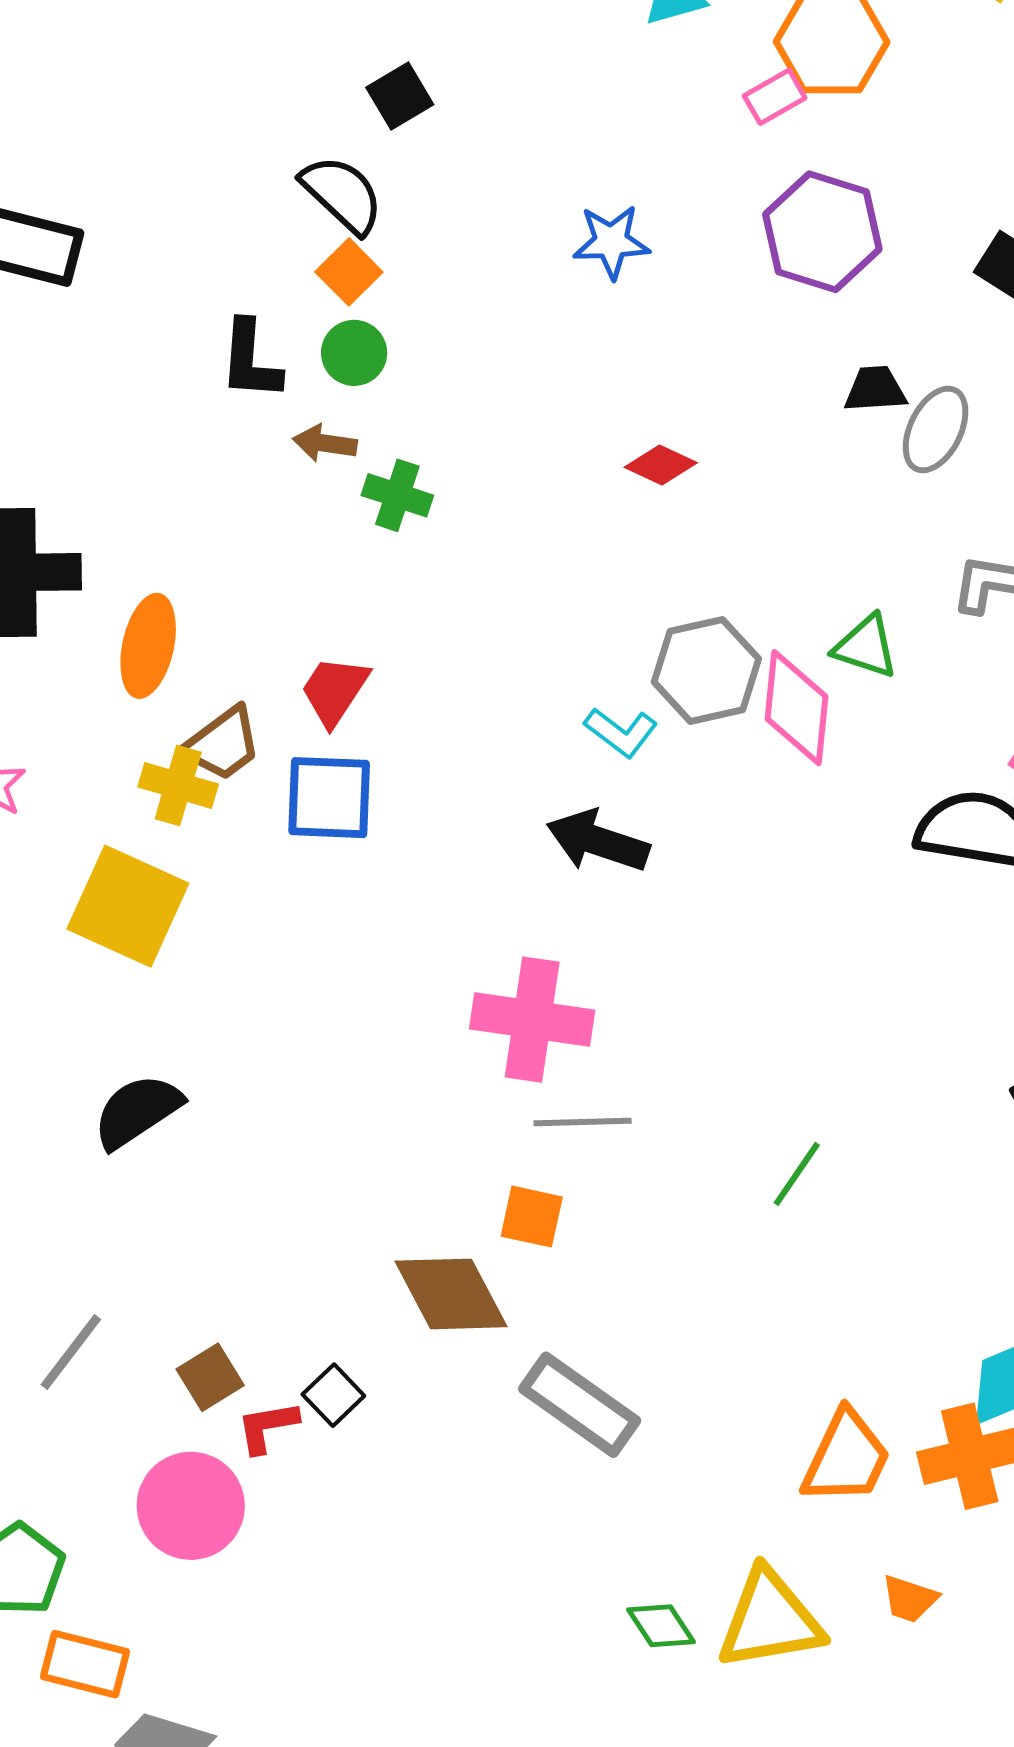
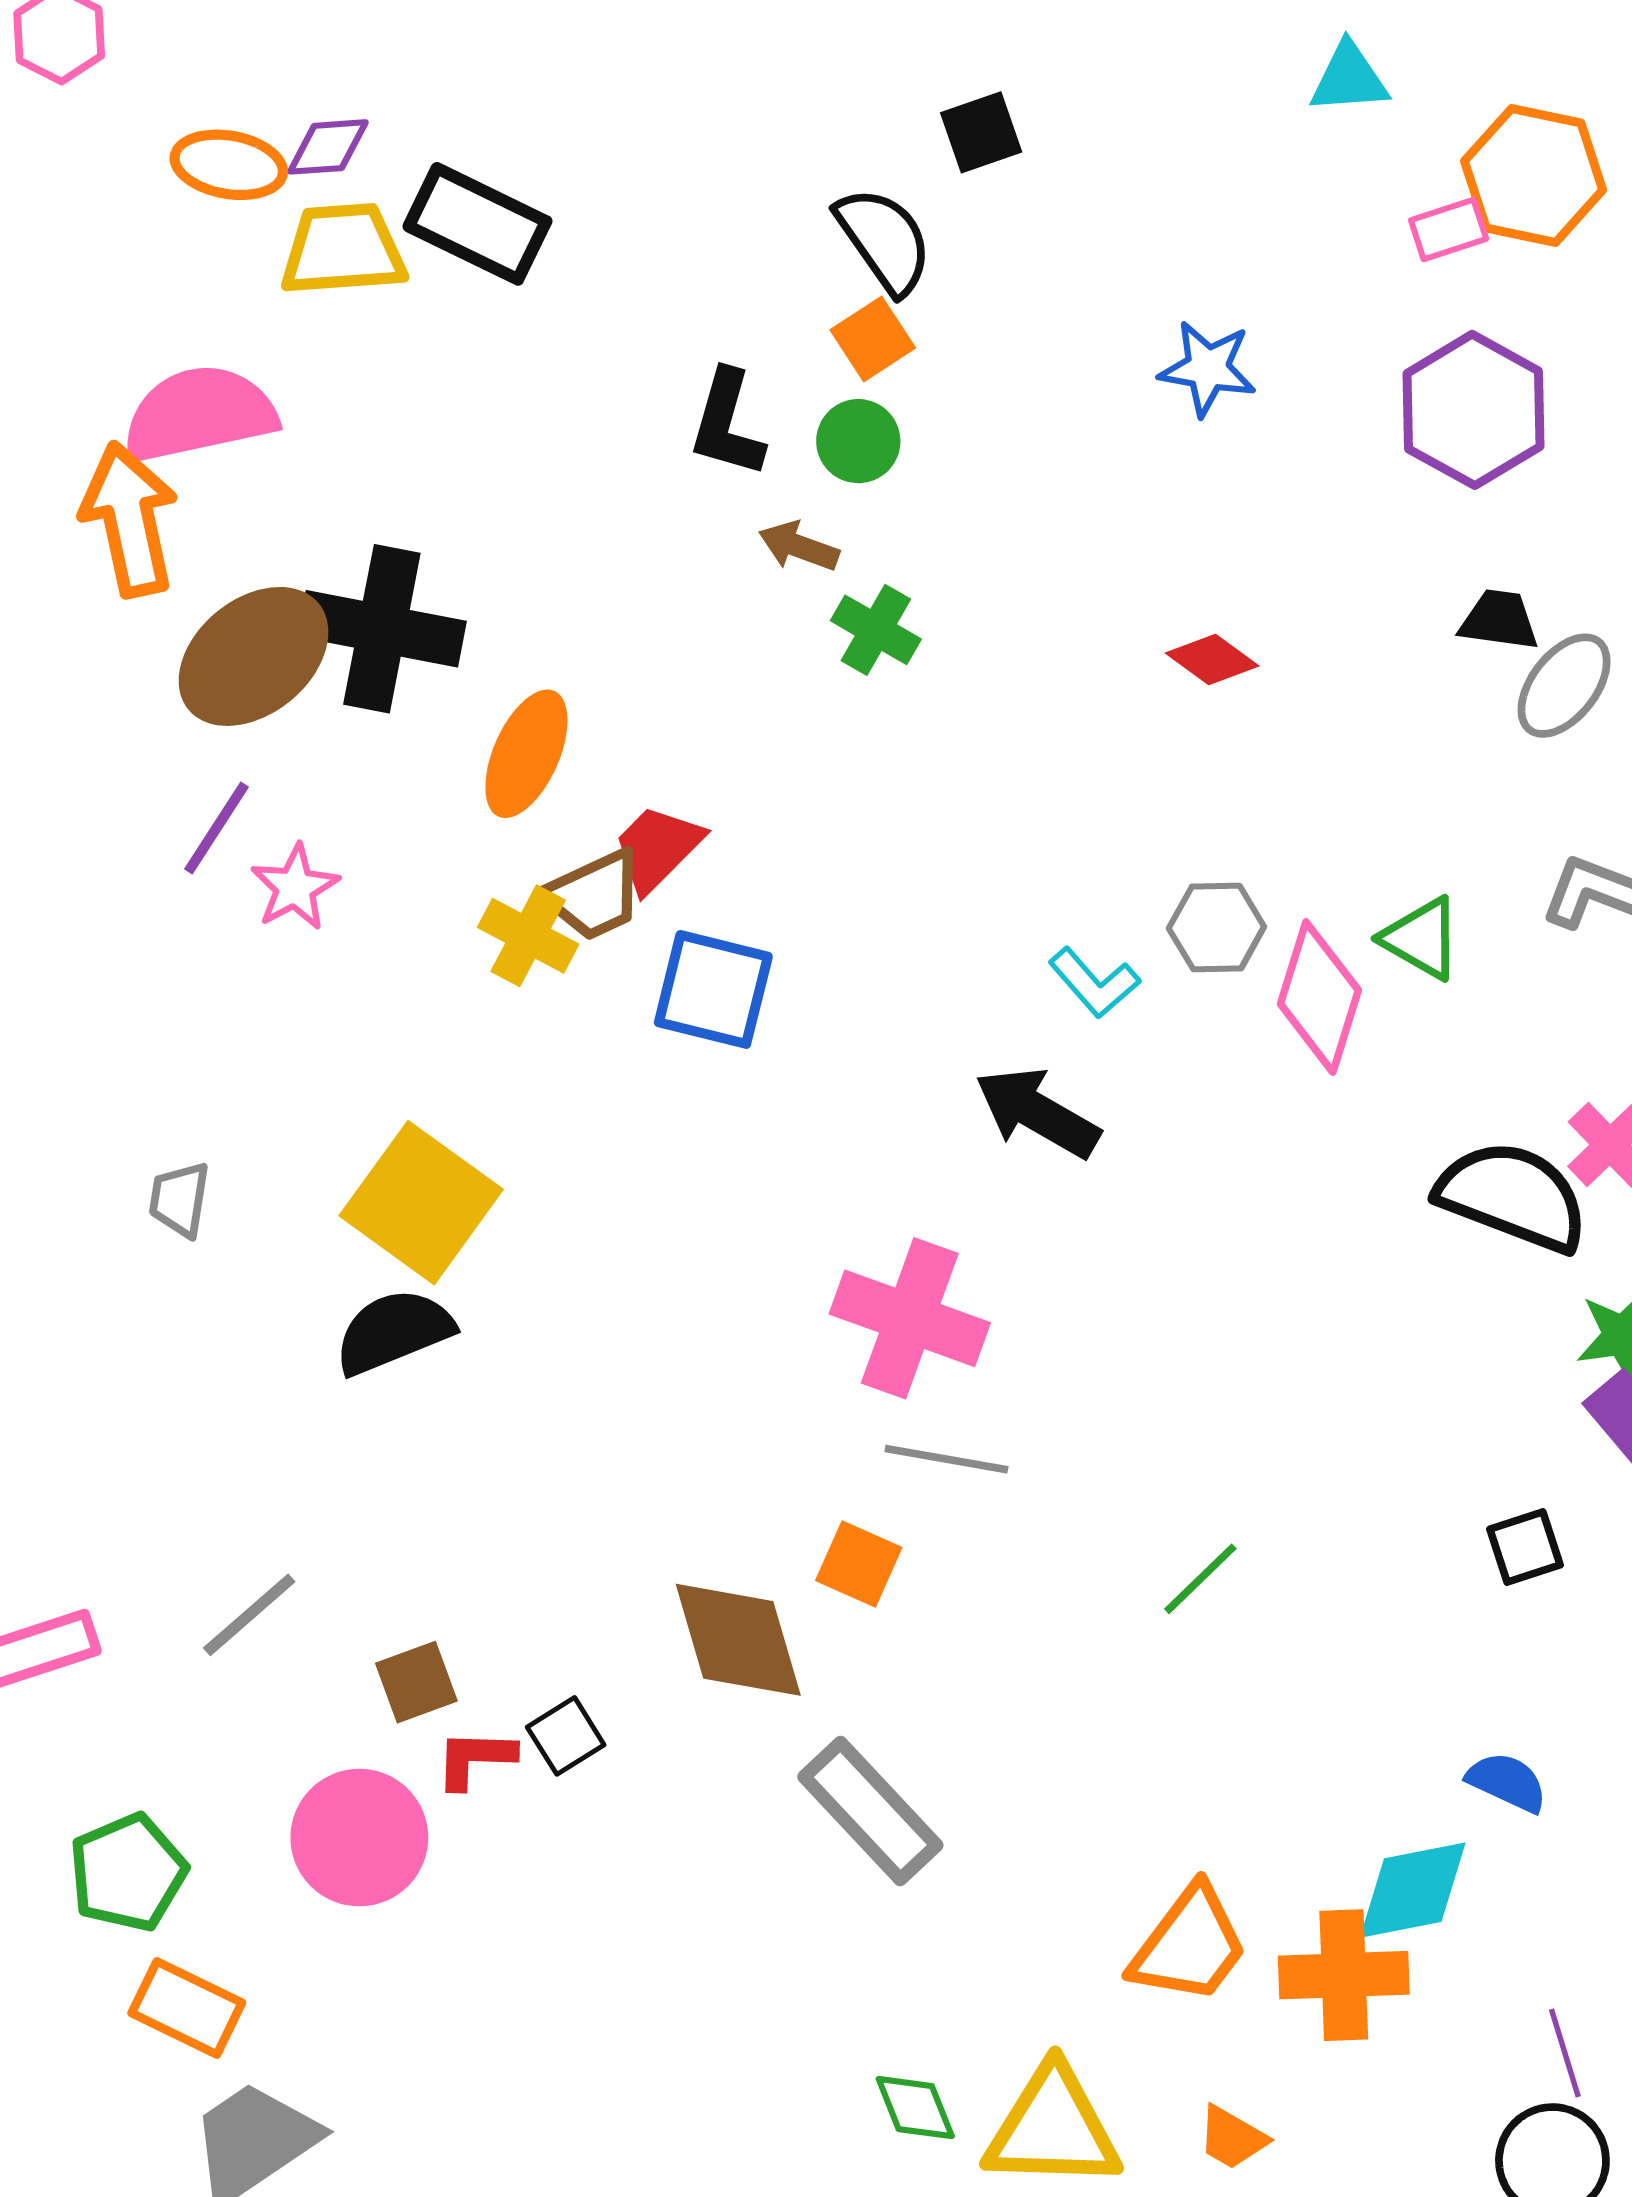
gray hexagon: (706, 670) -> (1216, 928), size x0.7
red trapezoid: (334, 691) -> (657, 848), moved
yellow square: (128, 906) -> (421, 1203), moved

